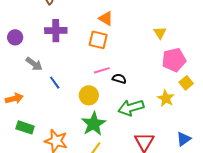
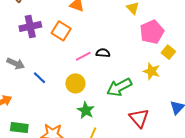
orange square: (98, 40) -> (61, 31), moved, turned 30
black semicircle: (119, 79) -> (103, 53), moved
green star: (94, 124) -> (86, 110), size x0.7

